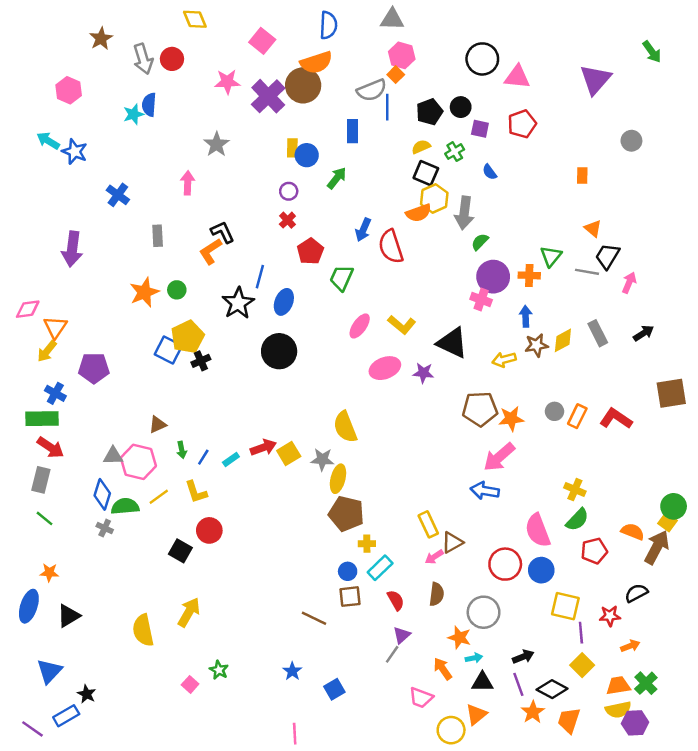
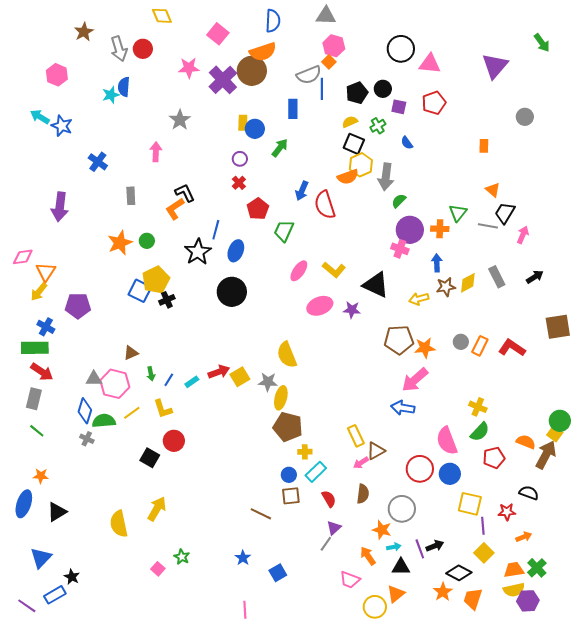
black semicircle: (636, 593) -> (529, 493), turned 48
purple line: (518, 684) -> (420, 549), moved

